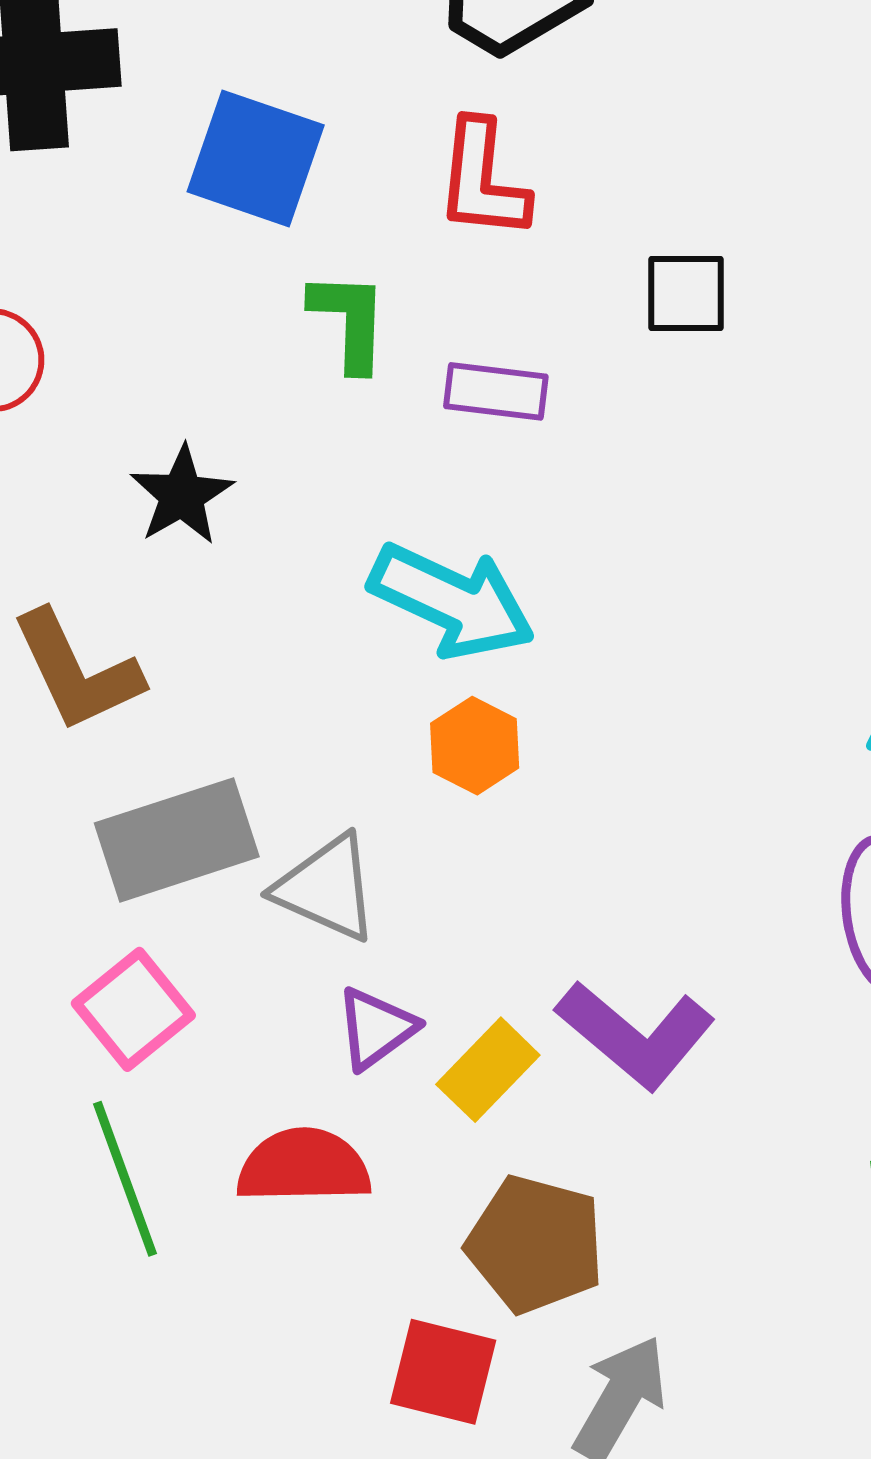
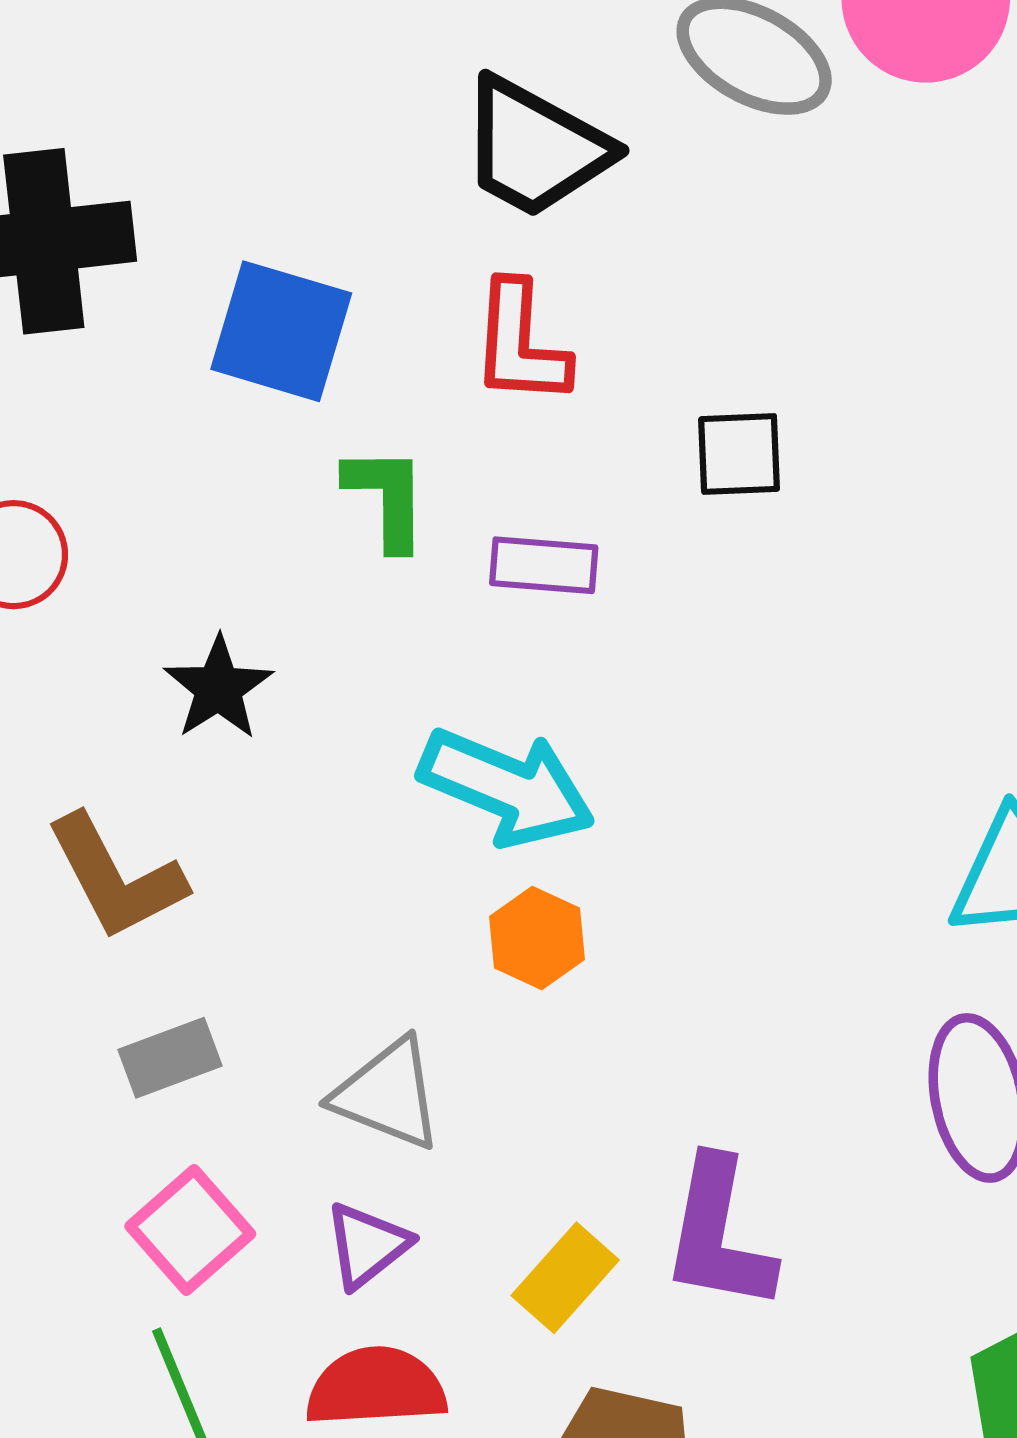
gray rectangle: (177, 840) -> (170, 1058), moved, size x0.6
purple triangle: (376, 1028) -> (367, 1245), moved
purple L-shape: (635, 1035) -> (719, 1235), turned 63

